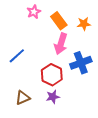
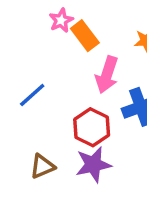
orange rectangle: (59, 21) -> (85, 36), moved
purple star: (53, 97) -> (93, 165), size x1.5

